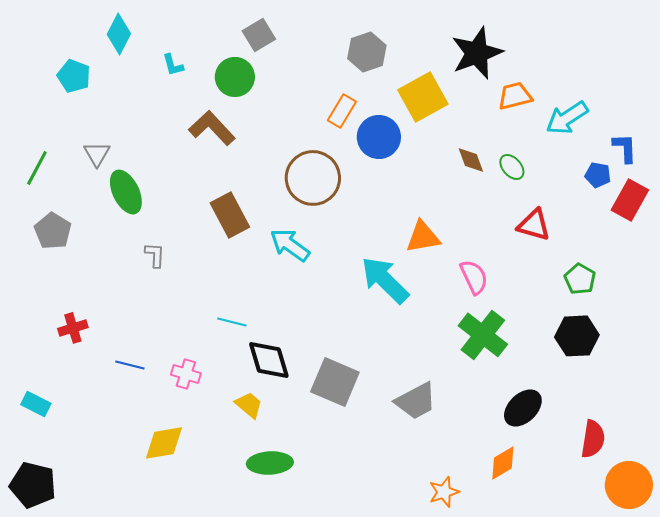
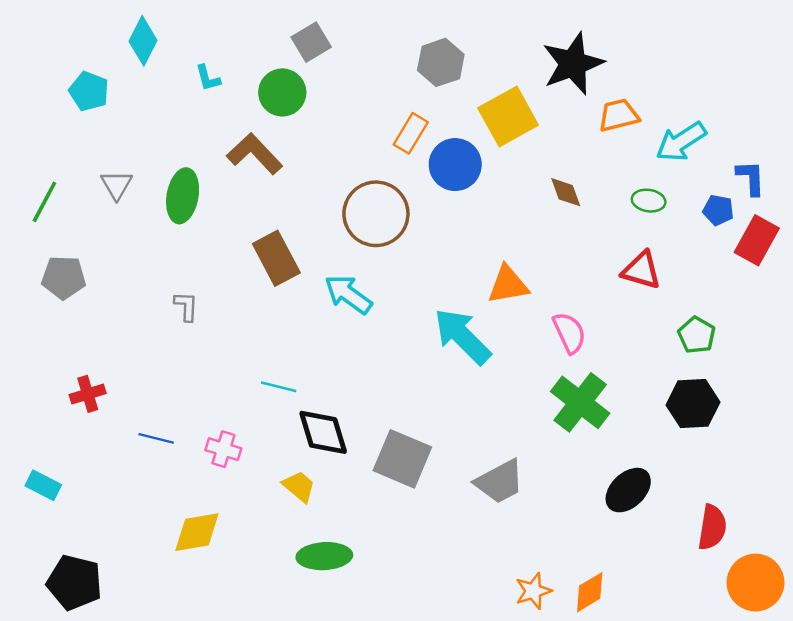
green ellipse: (512, 167) -> (649, 201), moved, turned -40
green ellipse: (126, 192) -> (183, 196), moved, turned 36
gray pentagon: (53, 231) -> (64, 277), turned -30
orange diamond: (503, 463) -> (590, 592), moved
black pentagon: (33, 485) -> (74, 583), moved

